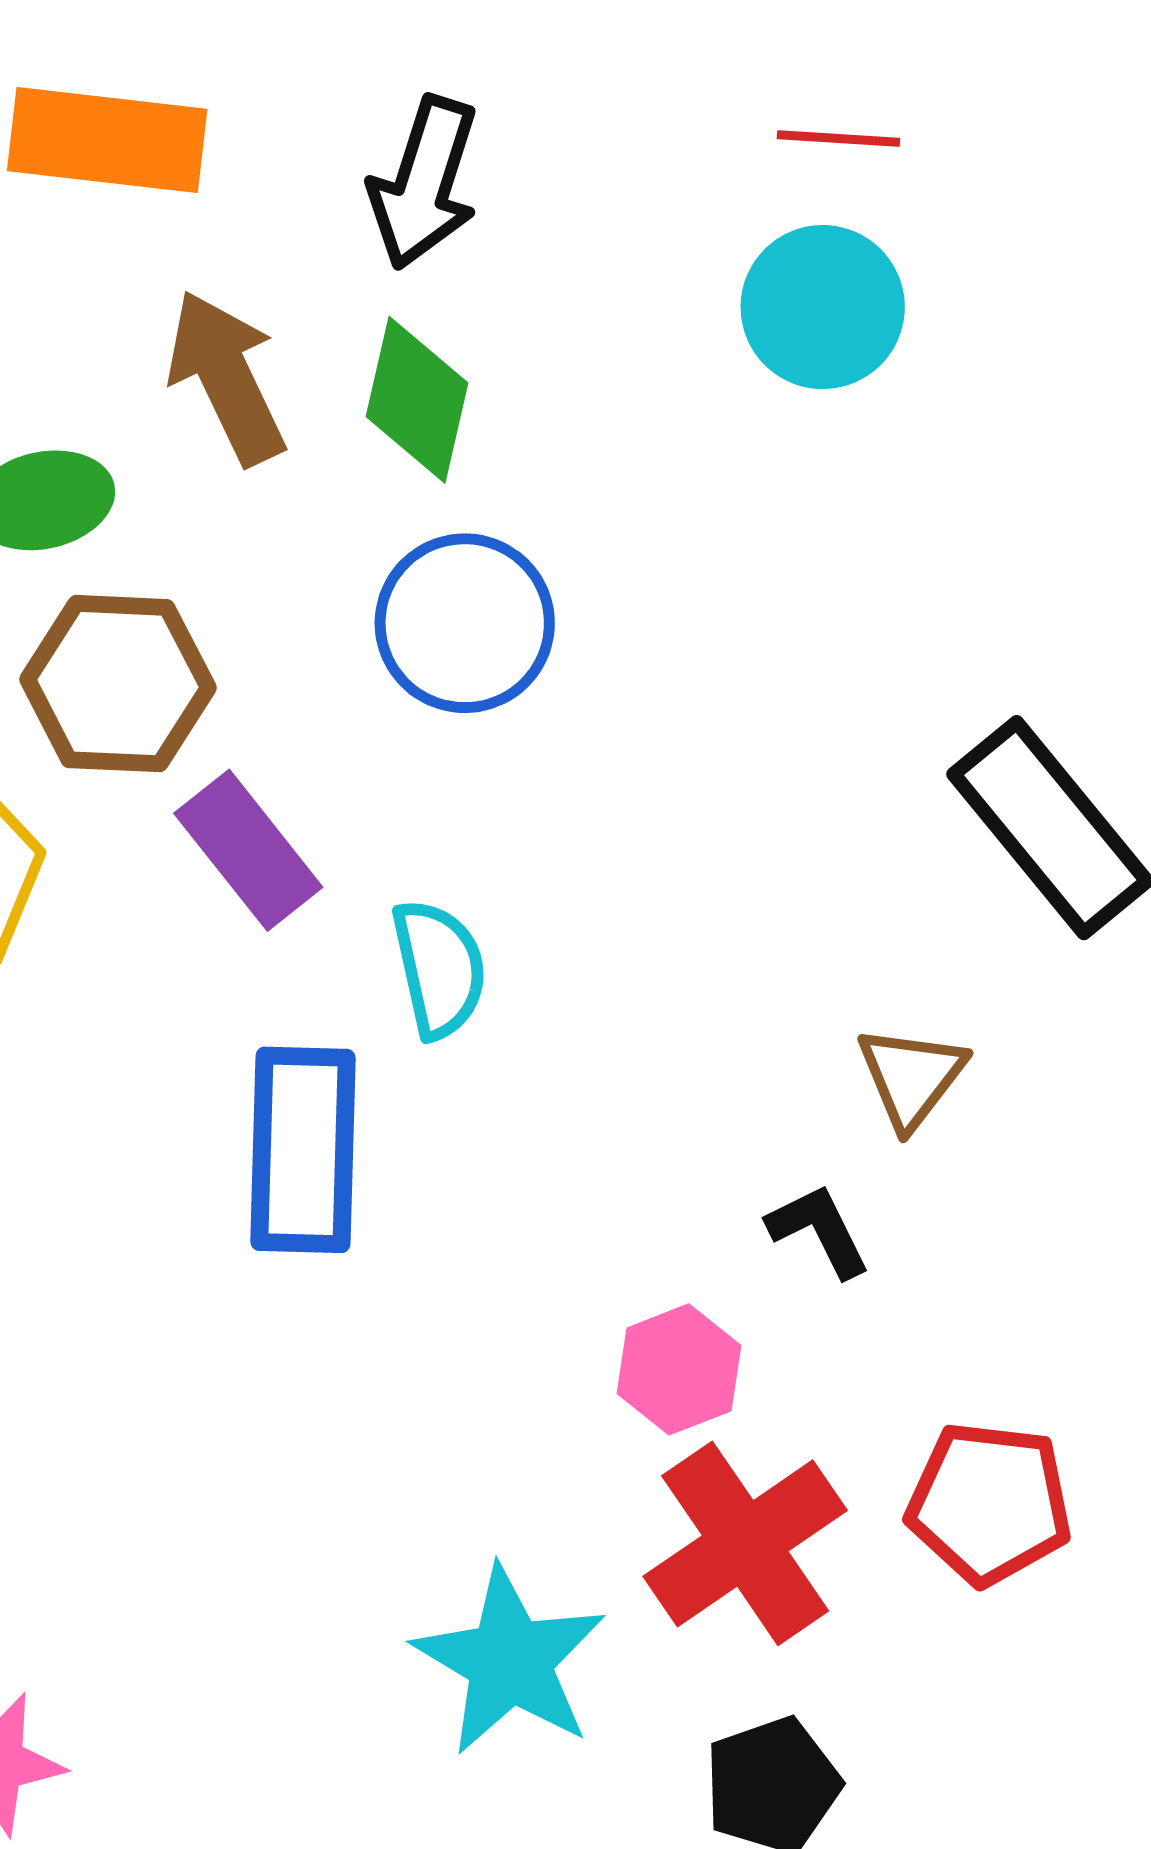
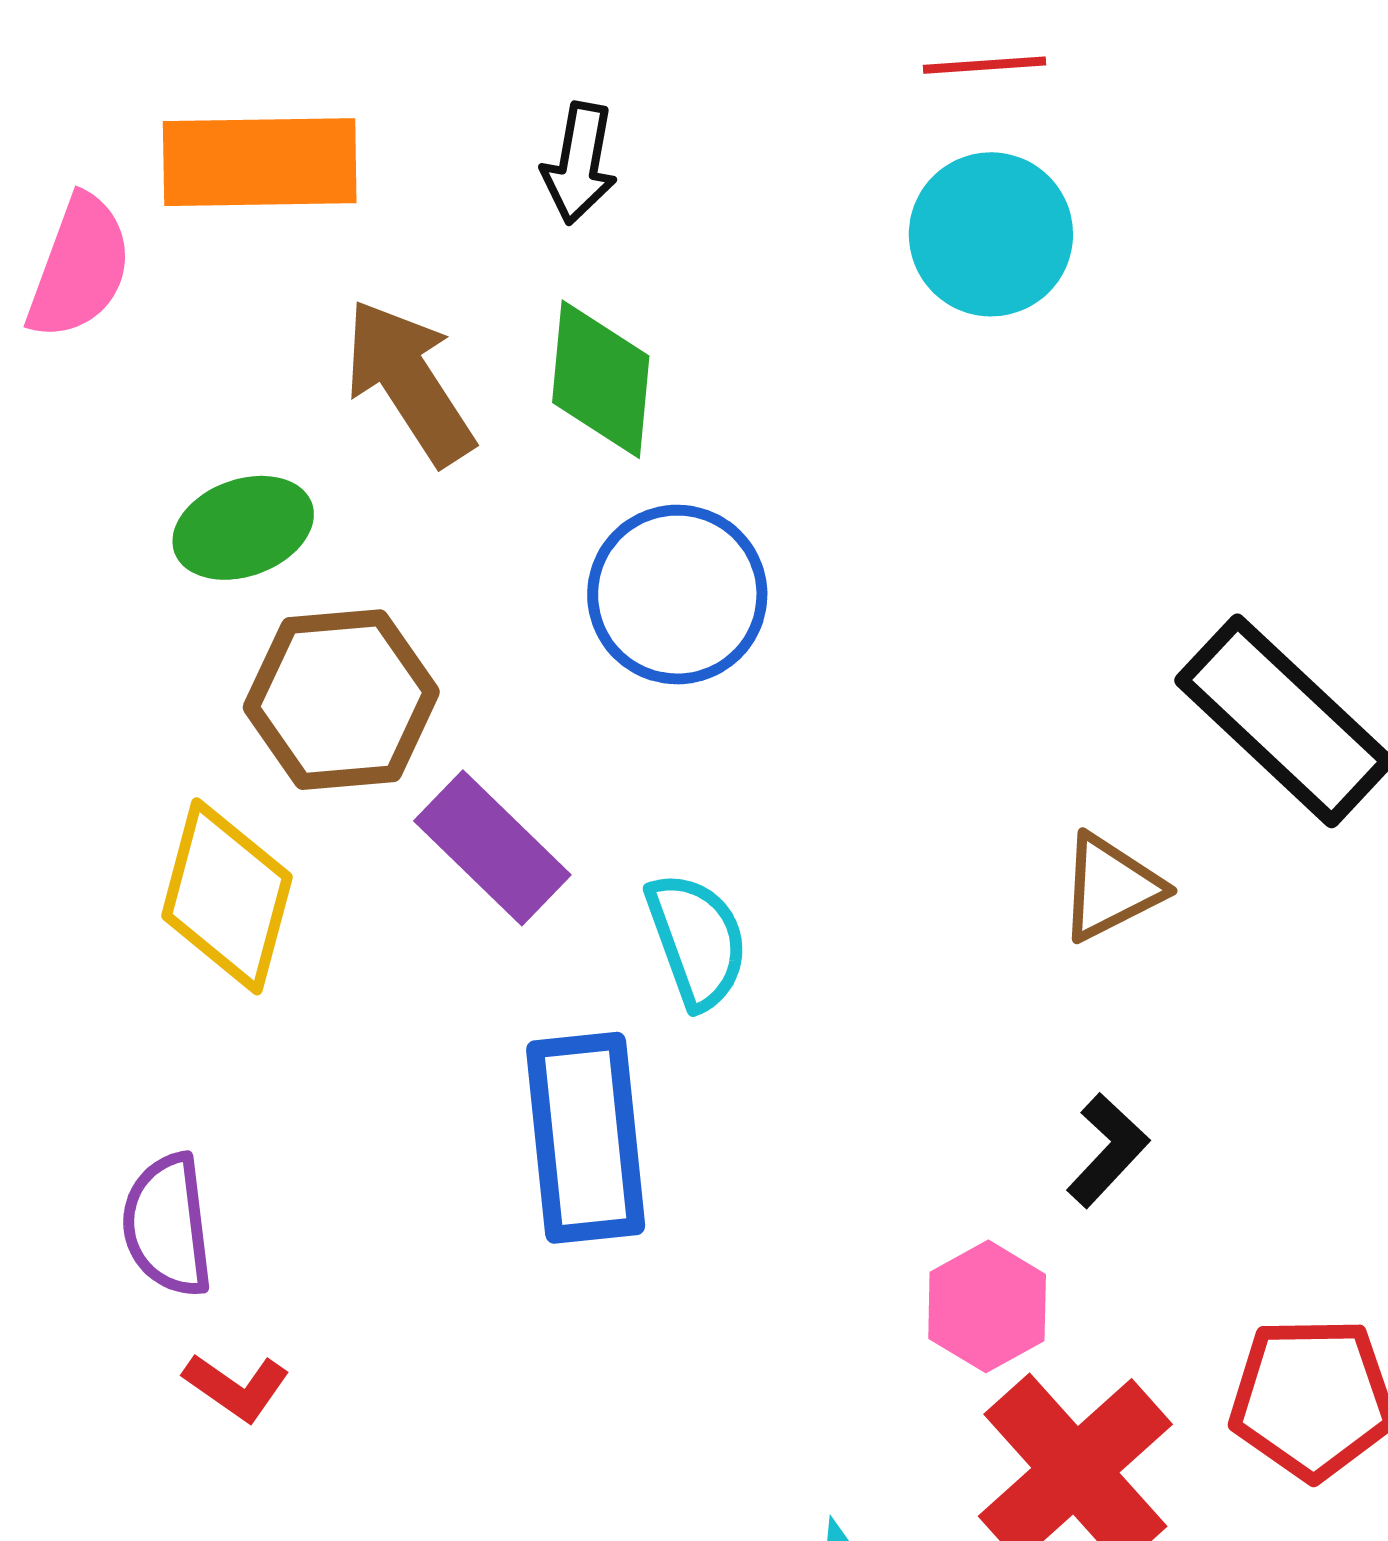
black arrow: (424, 183) -> (579, 163), size x0.7
brown triangle: (911, 1077) -> (1111, 888), moved, turned 33
black L-shape: (819, 1230) -> (1108, 1150), turned 77

